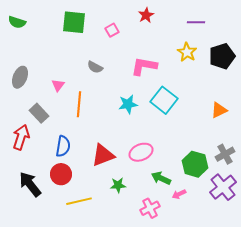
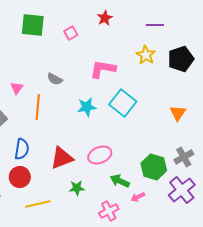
gray semicircle: (95, 67) -> (55, 79), moved
orange triangle: (219, 110) -> (178, 113), turned -30

